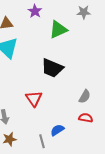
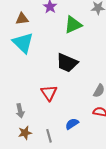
gray line: (42, 141) -> (49, 136), moved

